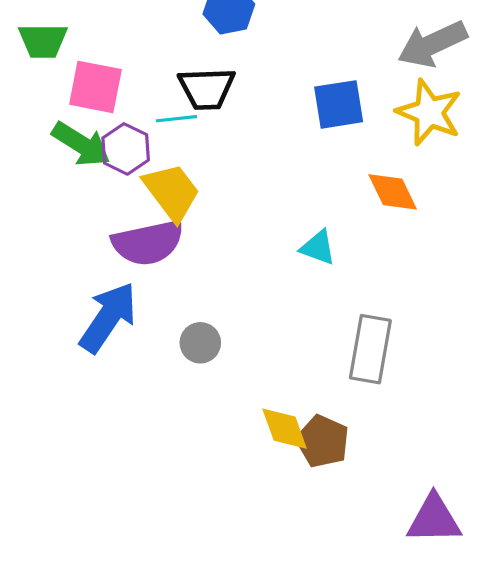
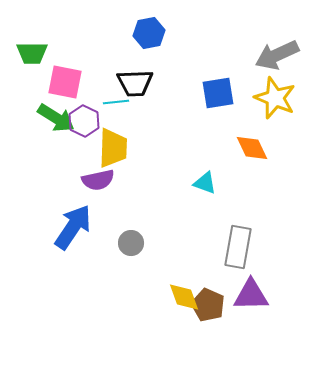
yellow trapezoid: (172, 192) -> (113, 148), turned 39
purple semicircle: (148, 243) -> (98, 180), size x0.7
purple triangle: (434, 519) -> (251, 295), moved

